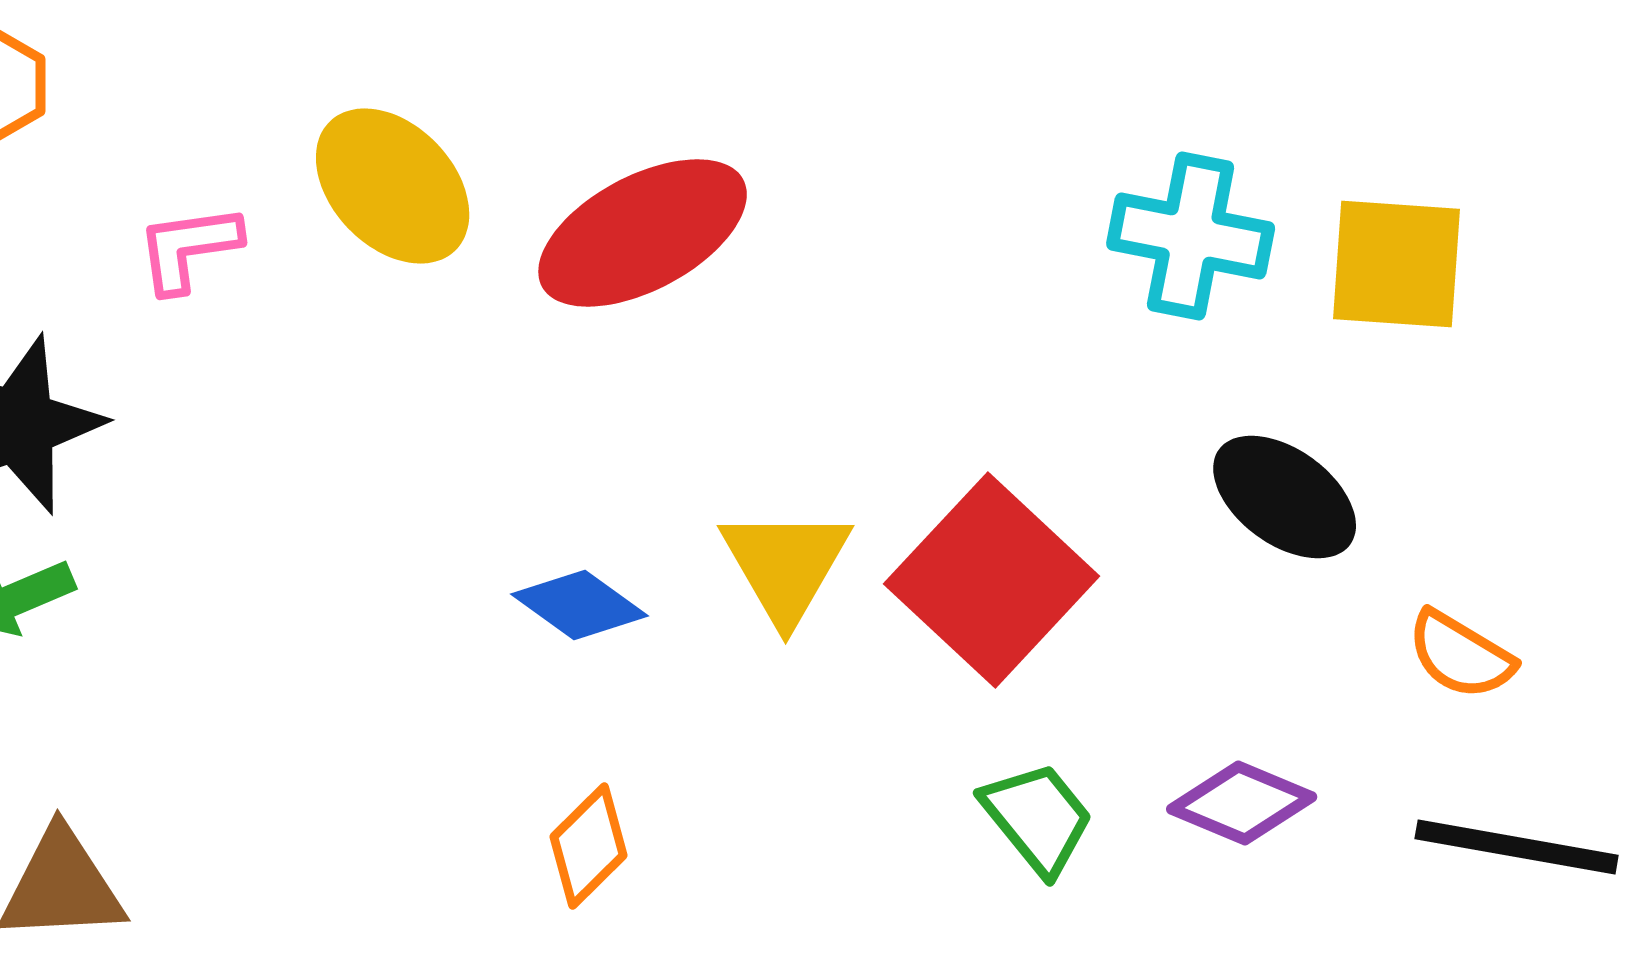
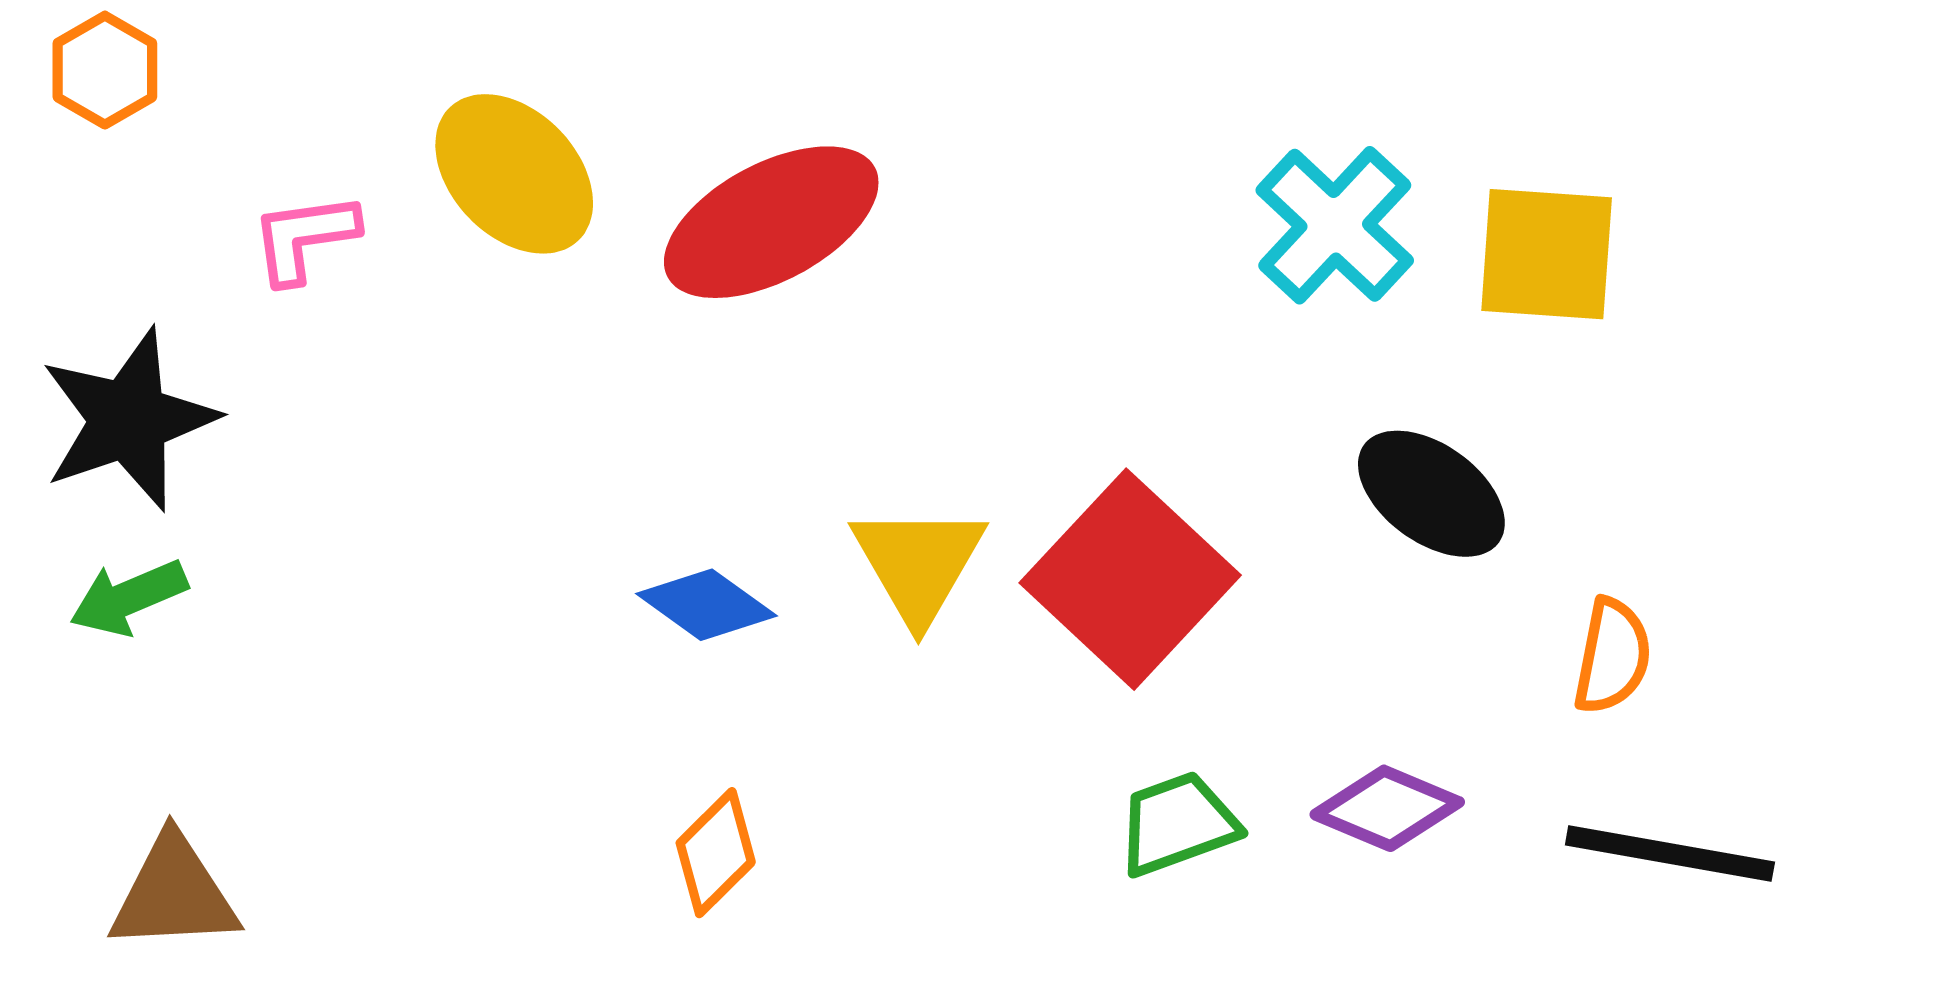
cyan cross: (1191, 236) -> (1335, 225), turned 32
orange semicircle: (1461, 655) -> (1612, 656), turned -110
green trapezoid: (1038, 818) -> (1177, 824), turned -71

